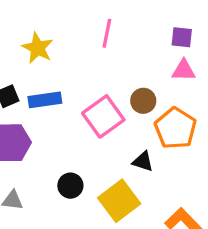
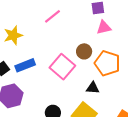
pink line: (107, 33) -> (52, 16), turned 54
yellow star: (37, 48) -> (13, 35), turned -30

